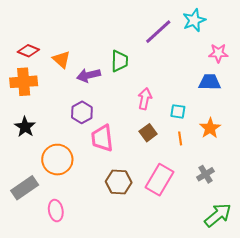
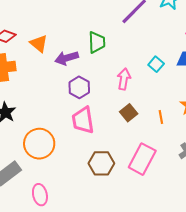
cyan square: (178, 111) -> (156, 64), moved, turned 35
purple hexagon: (82, 112) -> (79, 87), moved

